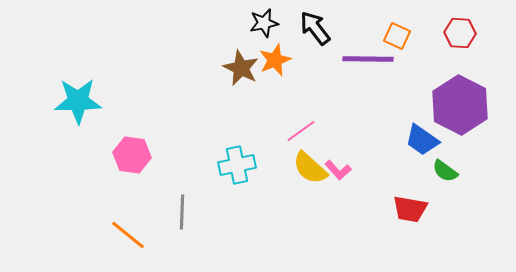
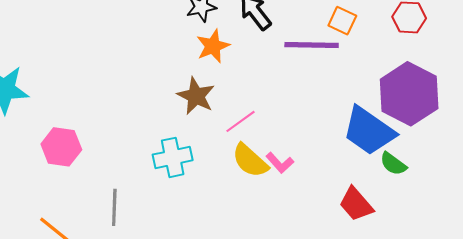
brown star: (241, 68) -> (196, 96), moved
blue trapezoid: (422, 140) -> (369, 131), size x1.5
red trapezoid: (410, 209) -> (356, 204), turned 39

